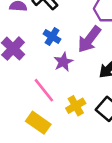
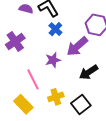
blue cross: (52, 37) -> (55, 29), moved

